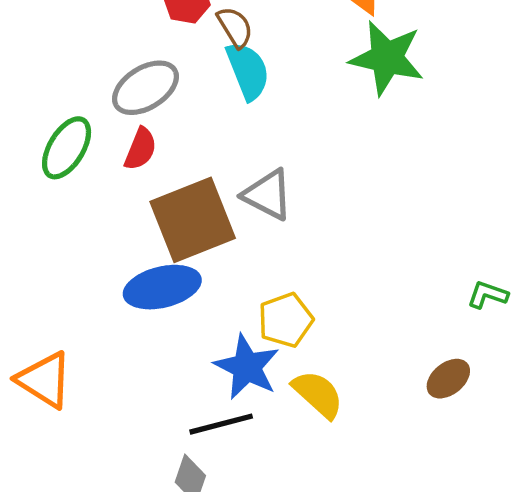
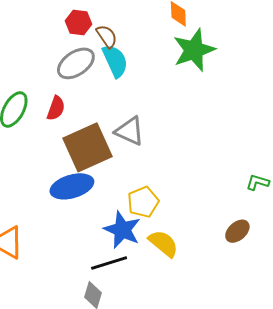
green star: (387, 58) -> (194, 50), turned -30
gray ellipse: (145, 88) -> (76, 63), moved

